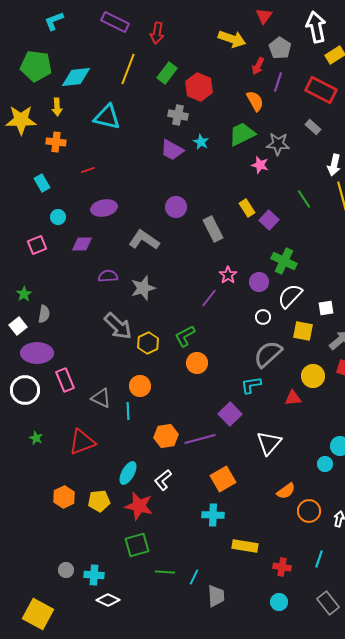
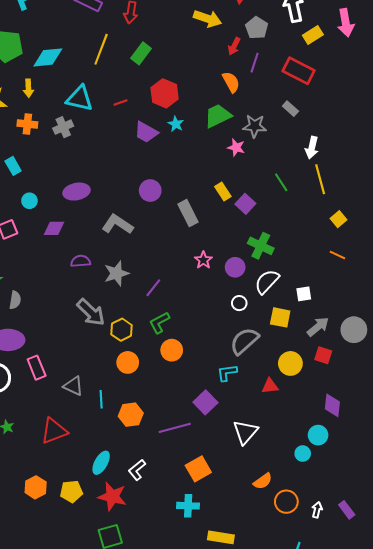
red hexagon: (199, 87) -> (165, 93), moved
gray cross: (178, 115) -> (63, 127), moved, turned -36
red line: (88, 170) -> (121, 103), moved
purple line: (209, 298) -> (153, 288), moved
orange circle: (140, 386) -> (128, 362), moved
orange hexagon: (166, 436) -> (131, 415), moved

